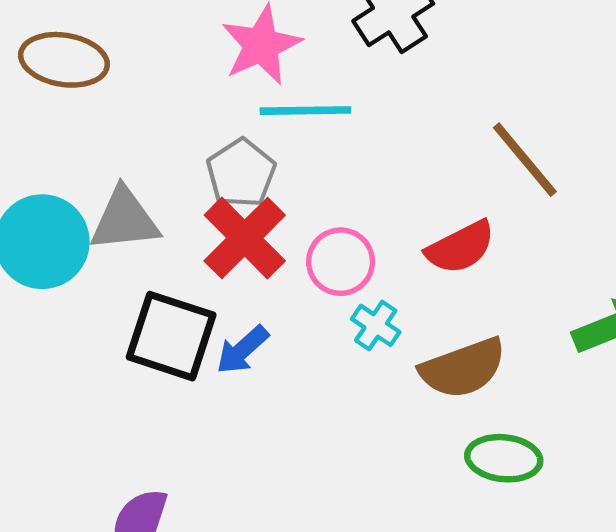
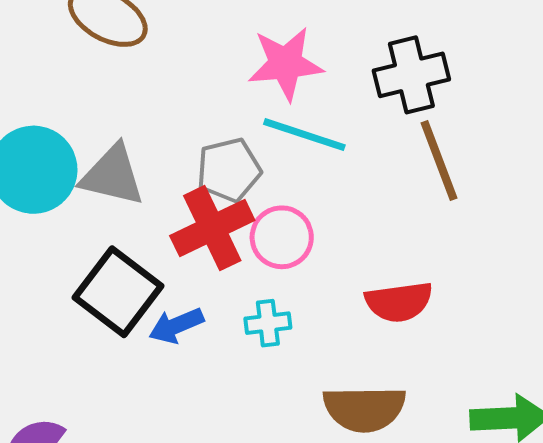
brown line: (525, 160) -> (439, 160), moved
pink circle: (341, 262) -> (282, 237), moved
cyan cross: (376, 325) -> (268, 323), moved, turned 30

